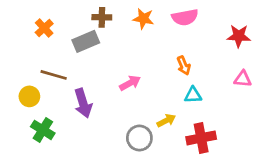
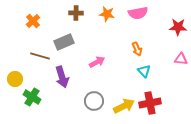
gray rectangle: (86, 41) -> (64, 42), moved
cyan triangle: (193, 95) -> (144, 71), turned 48
yellow circle: (29, 96) -> (15, 79), moved
yellow arrow: (166, 121) -> (124, 106), moved, size x1.5
gray circle: (139, 138) -> (94, 101), moved

